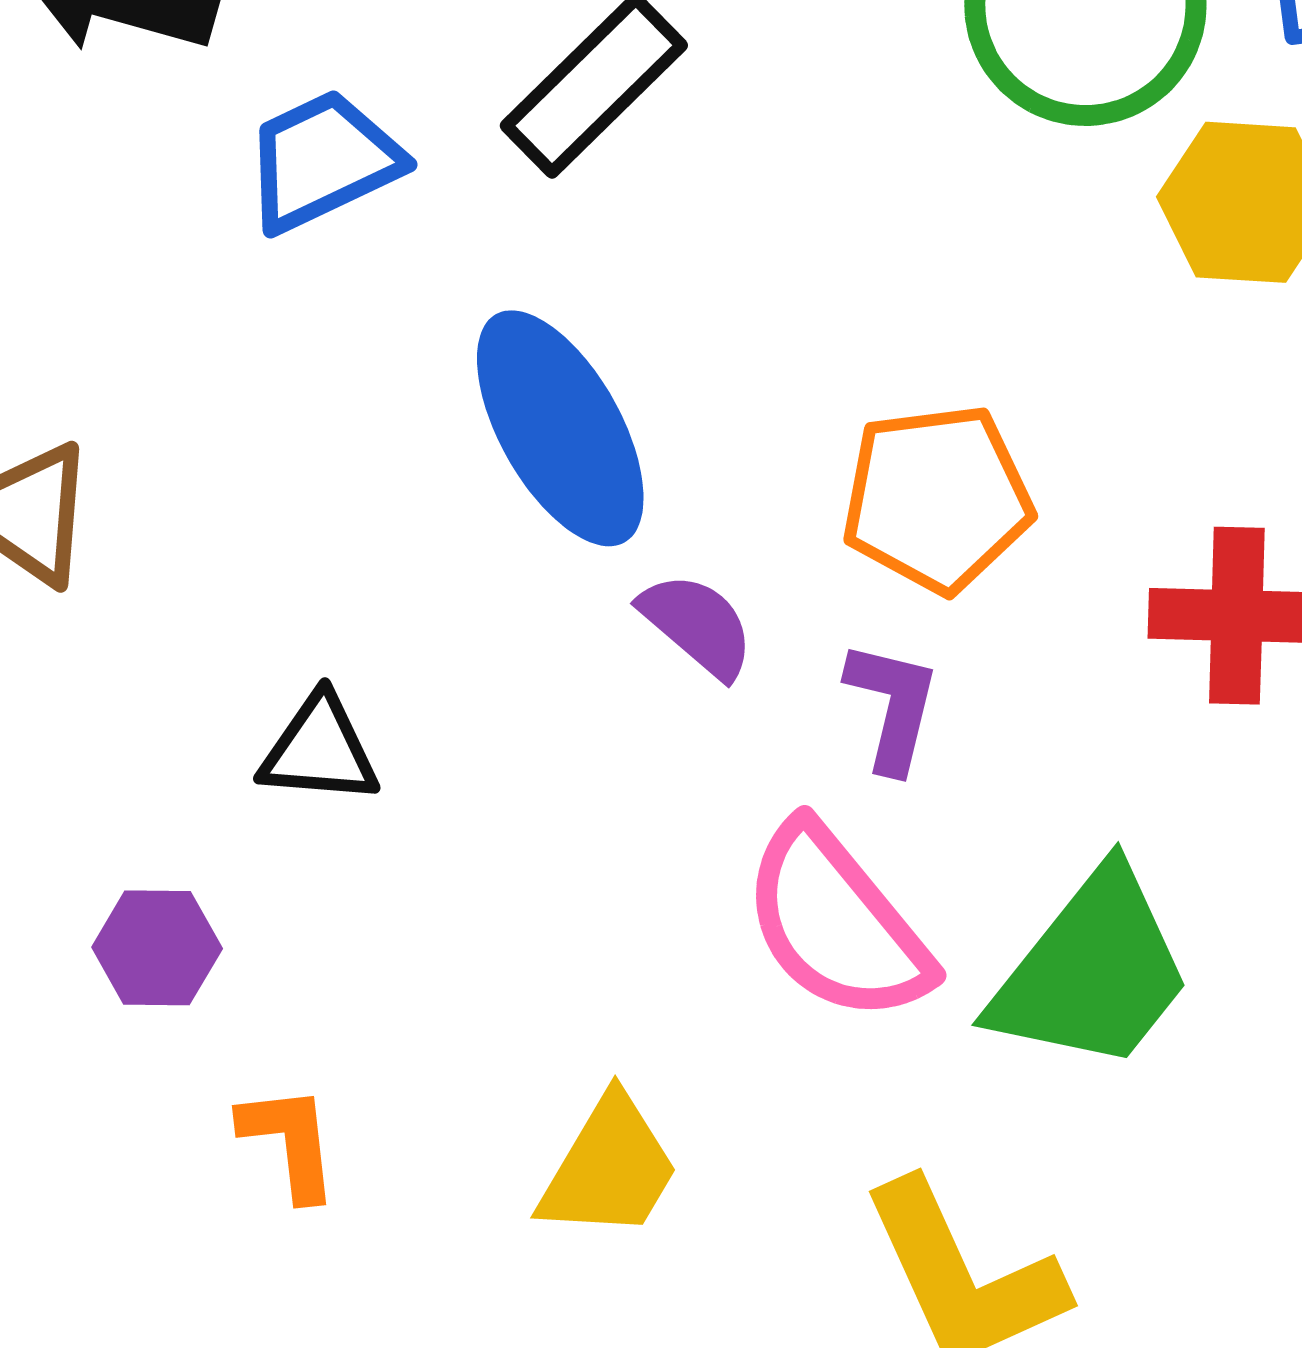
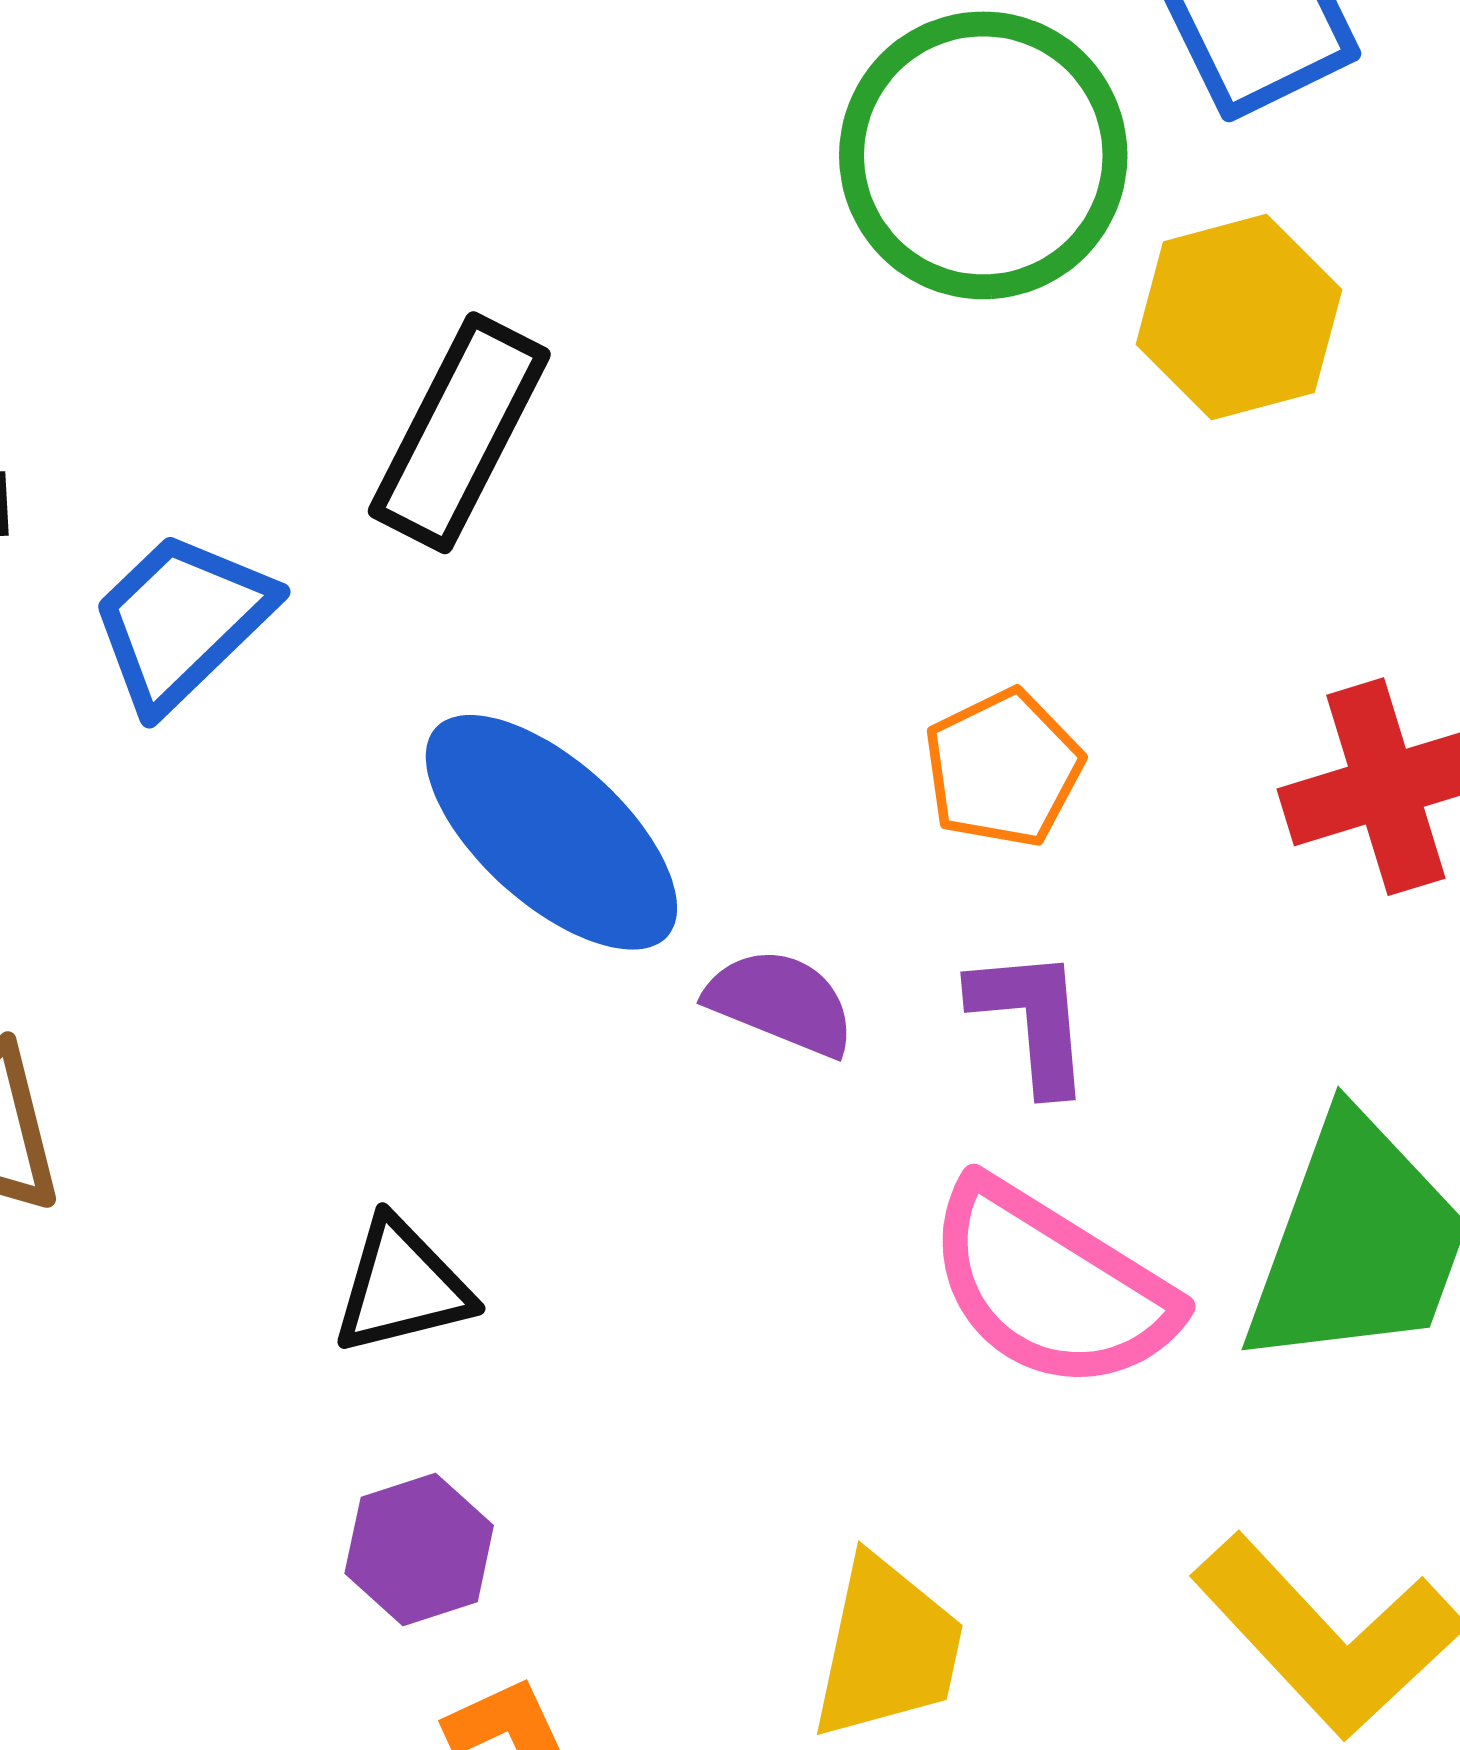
orange pentagon: (937, 498) -> (1003, 768), size x0.7
purple hexagon: (157, 948) -> (419, 1549), moved

